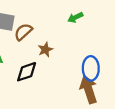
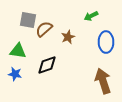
brown star: (45, 50) -> (68, 37), moved
blue ellipse: (91, 68) -> (106, 42), moved

